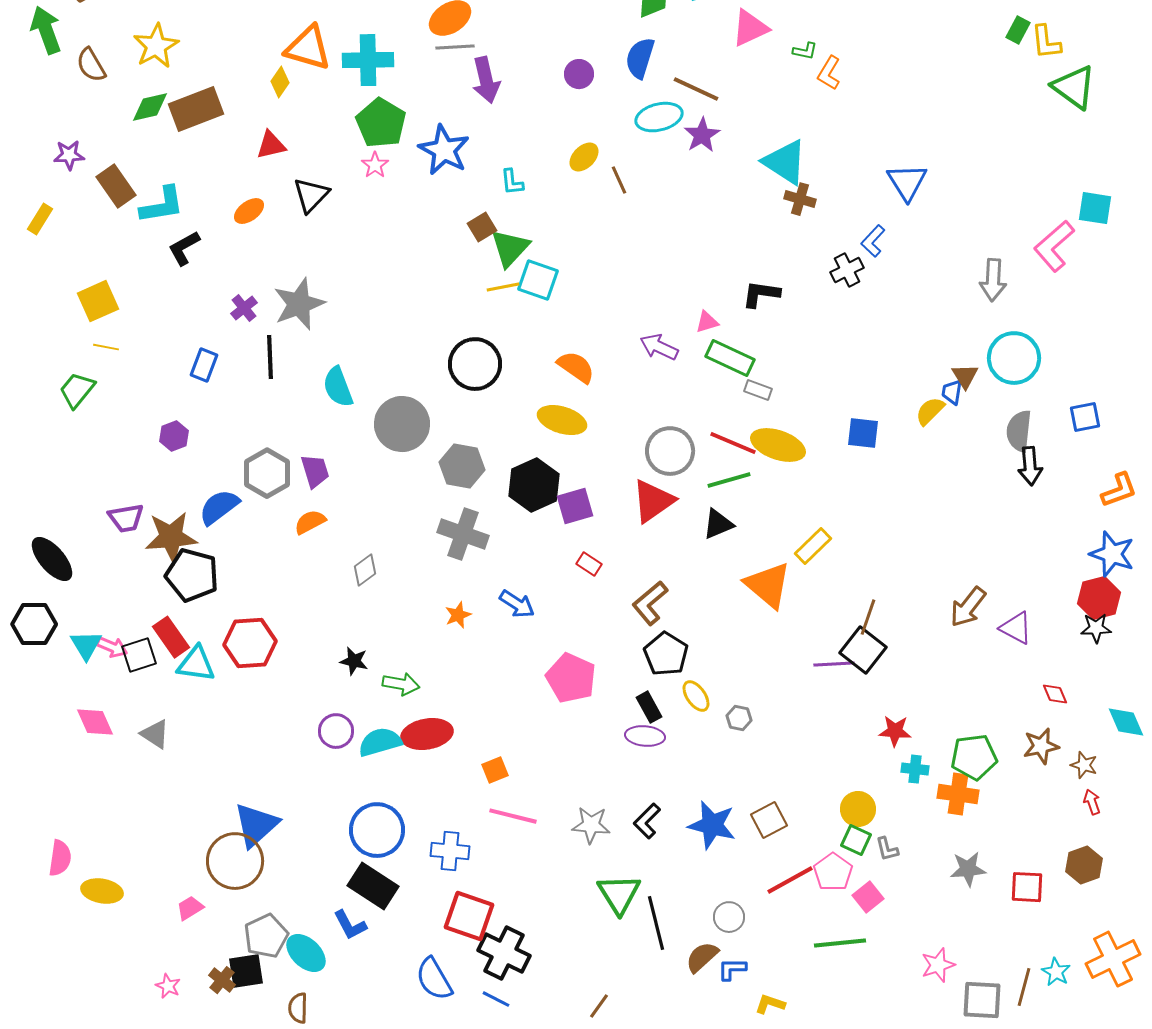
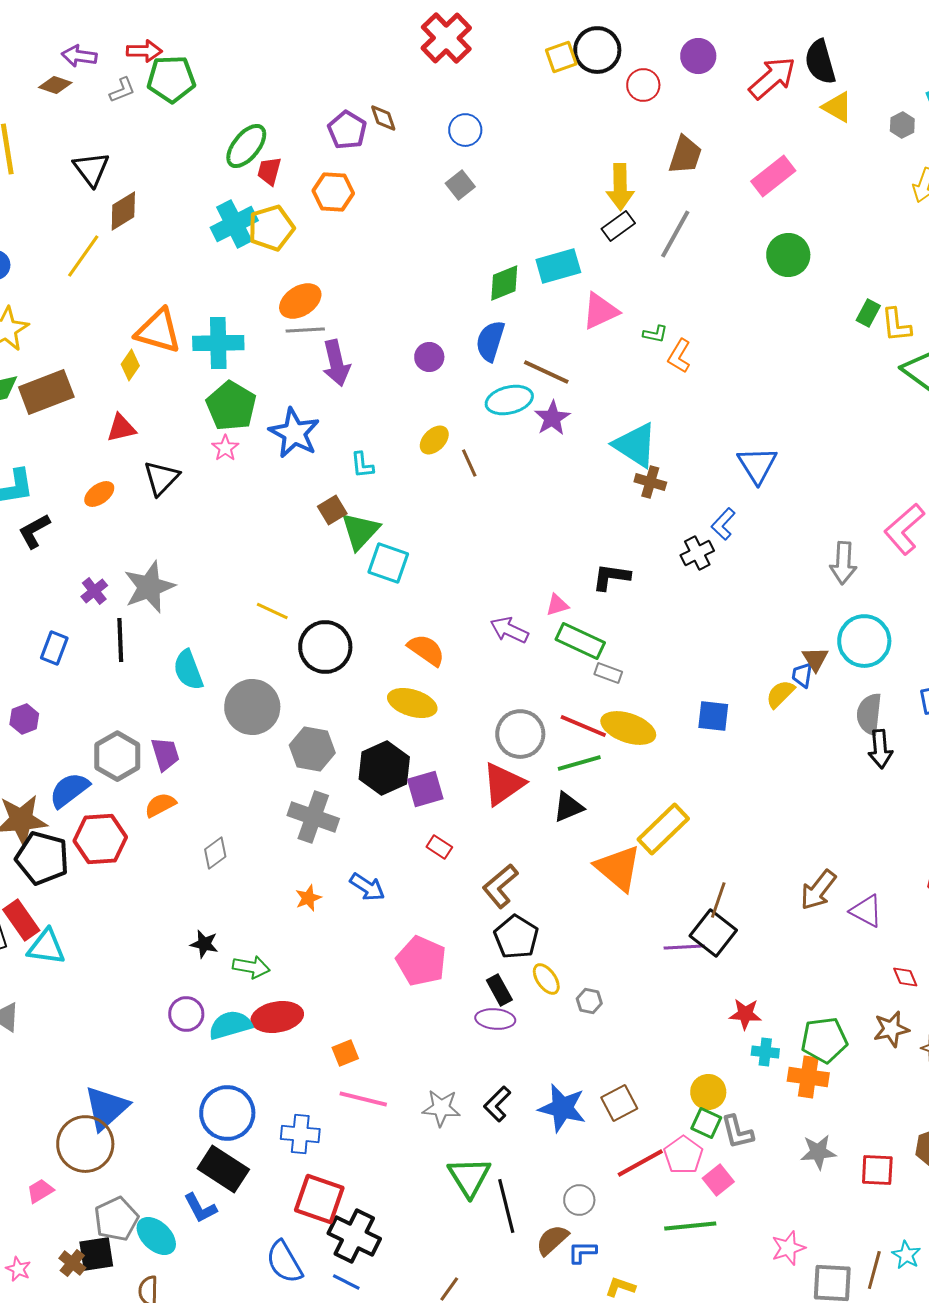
yellow line: (503, 287) -> (272, 611), moved, turned 36
yellow rectangle: (813, 546) -> (663, 829), size x1.4
red hexagon: (250, 643) -> (100, 839), moved
gray L-shape: (887, 849) -> (737, 1132), size x1.4

